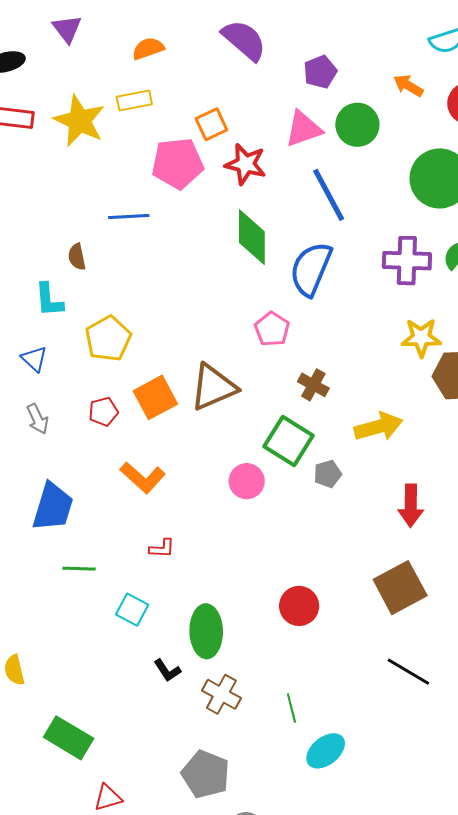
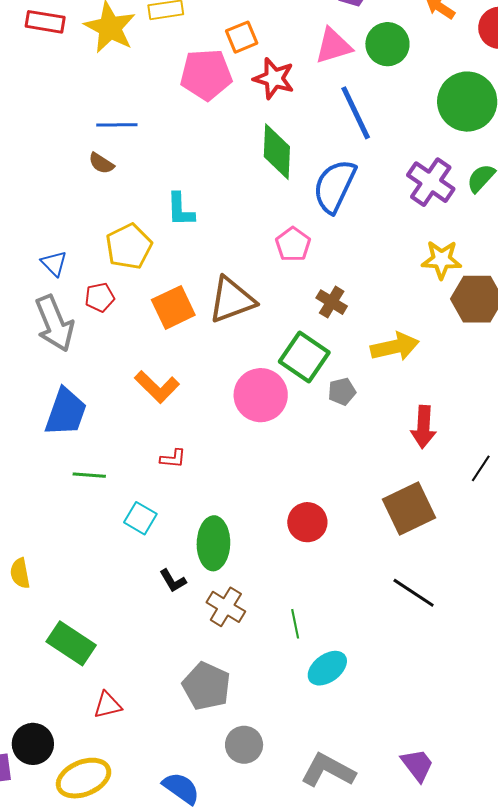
blue line: (129, 217) -> (117, 125), moved
brown semicircle: (77, 257) -> (101, 163), turned -48
purple cross: (407, 261) -> (431, 182), turned 30
cyan L-shape: (49, 300) -> (180, 210), moved
red pentagon: (103, 412) -> (100, 297), moved
gray arrow: (37, 419) -> (55, 323), size x1.8
pink circle: (247, 481) -> (261, 395), size x1.5

